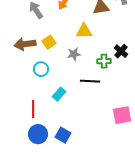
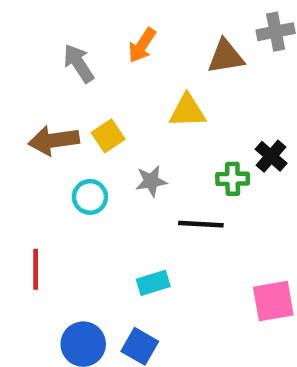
gray star: (74, 54) -> (151, 181), moved
cyan rectangle: (59, 94) -> (153, 283), moved, turned 32
red line: (33, 109) -> (36, 269), moved

